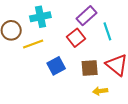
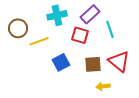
cyan cross: (40, 17) -> (57, 15), moved
red square: (76, 38) -> (80, 35), turned -36

